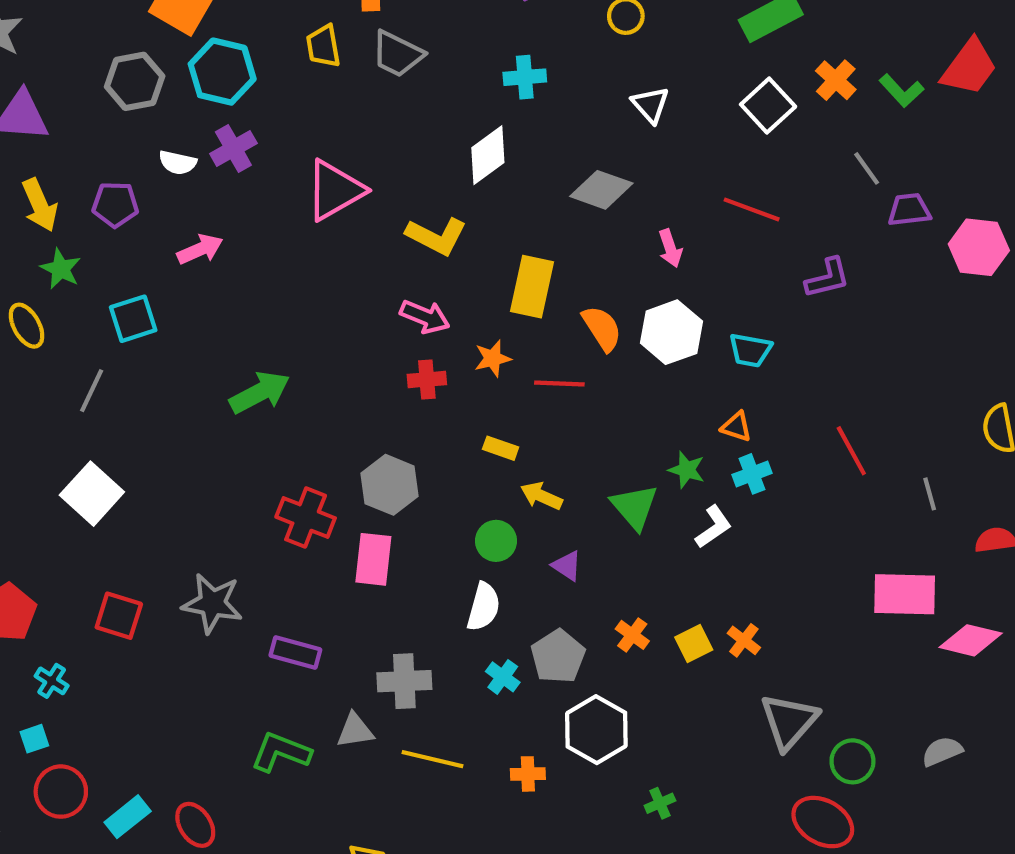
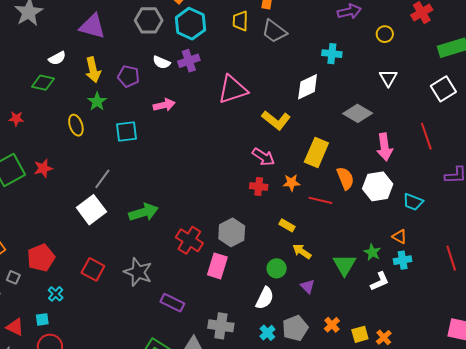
red line: (752, 209) -> (426, 136), turned 40
pink arrow: (670, 248) -> (385, 147), size x1.5
gray line: (92, 391) -> (102, 179), moved
green arrow: (260, 392) -> (144, 212), moved

